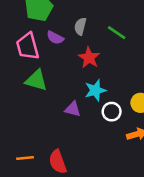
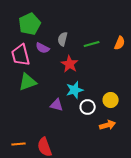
green line: (117, 33) -> (92, 44), turned -49
green triangle: (36, 80) -> (28, 82), turned -36

